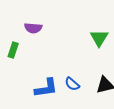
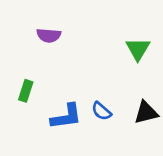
green rectangle: (13, 50) -> (26, 91), moved

